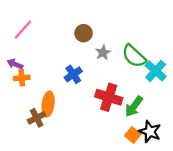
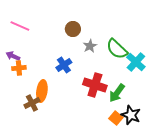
pink line: (23, 30) -> (20, 26), turned 72

